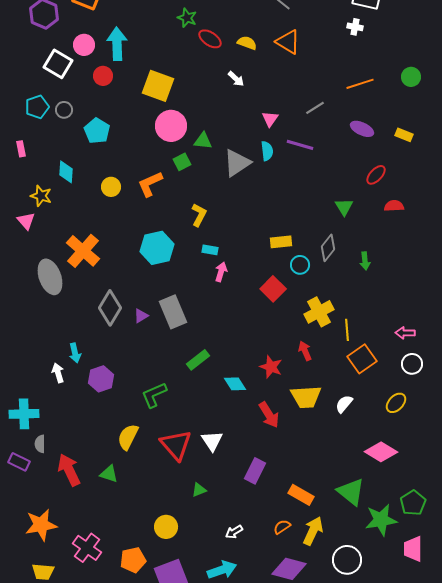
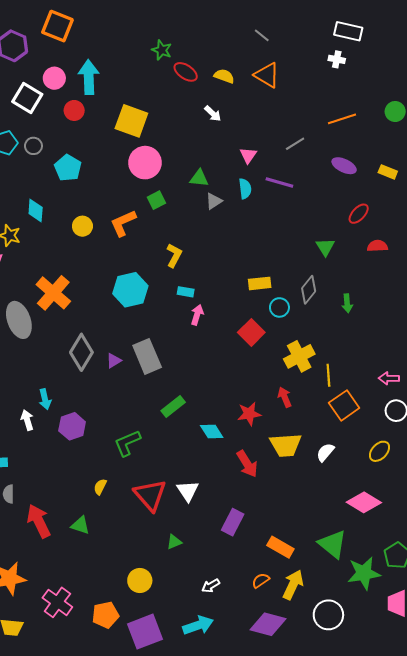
green triangle: (203, 141) -> (199, 178), moved
gray triangle: (237, 163) -> (214, 201), size x0.6
red star: (271, 367) -> (249, 414), turned -30
yellow semicircle: (128, 437) -> (100, 487), size x0.6

